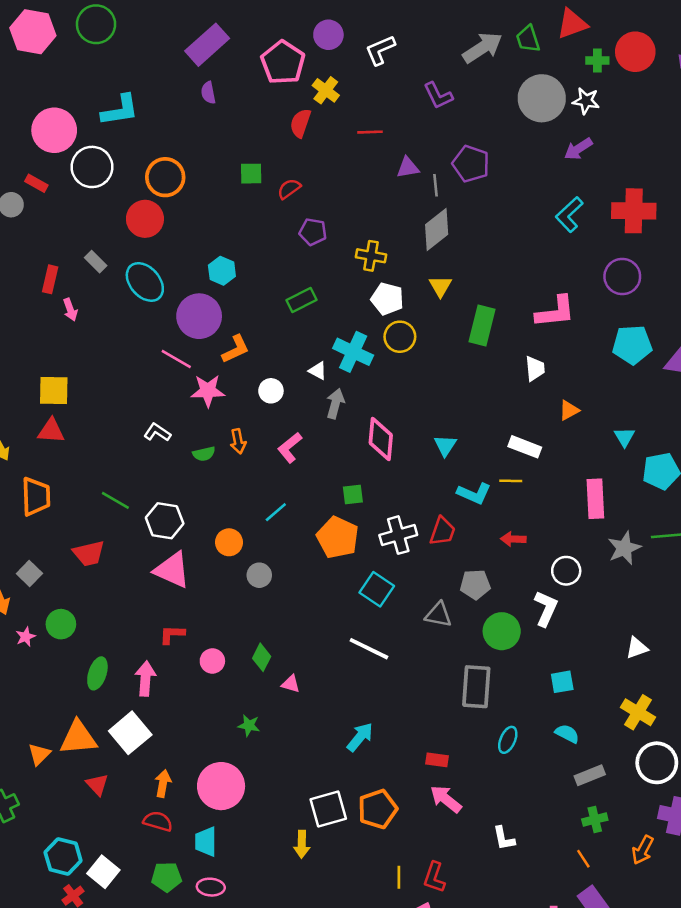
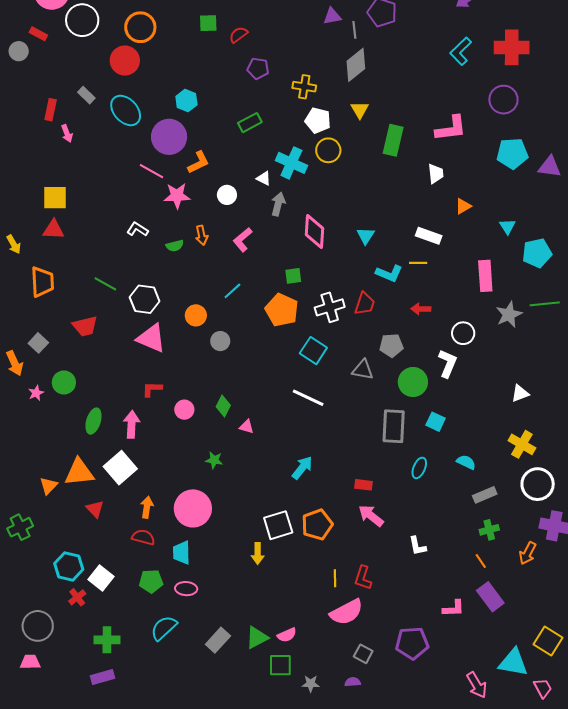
cyan square: (562, 682) -> (436, 422), moved, turned 36

